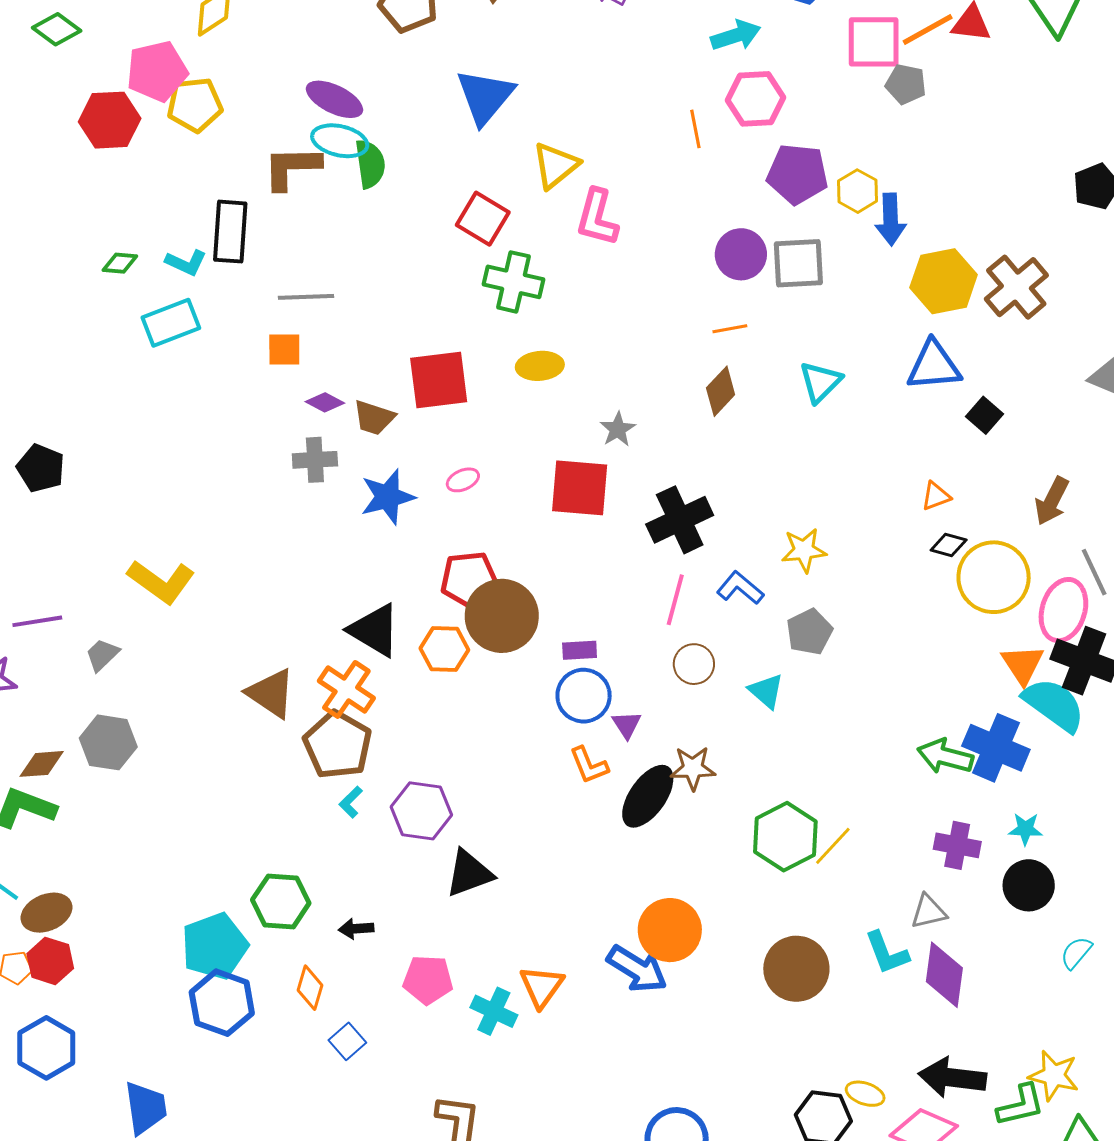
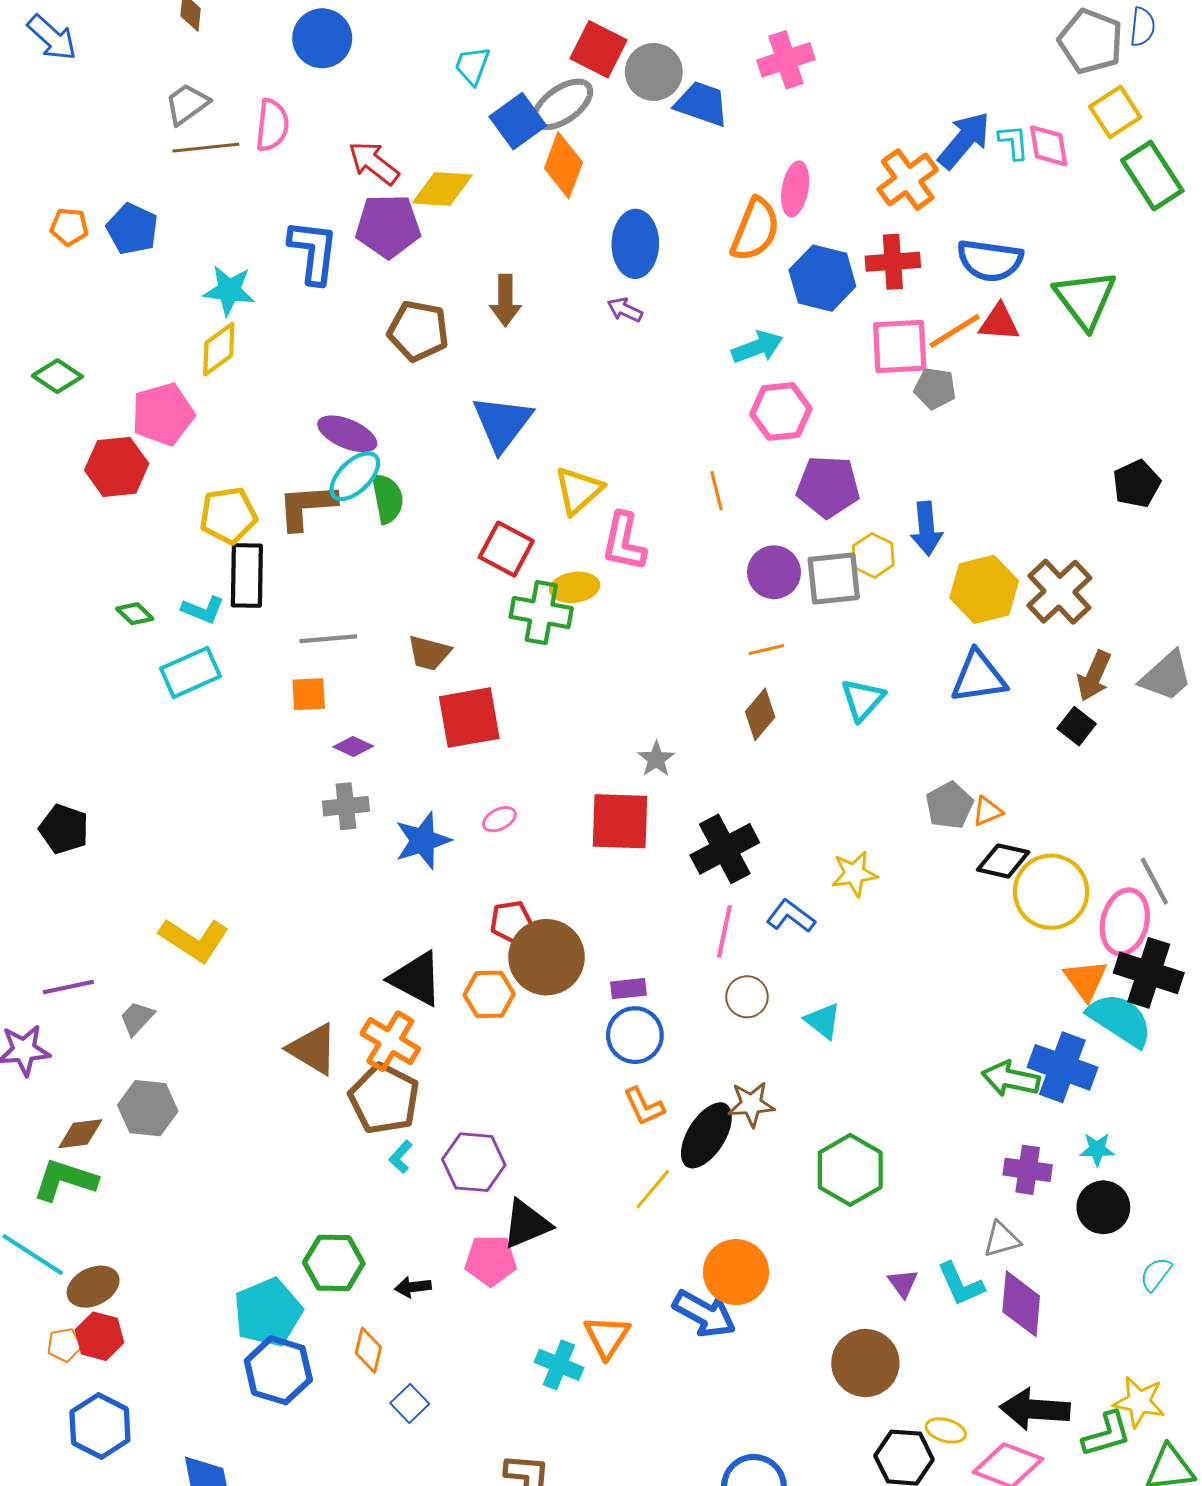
yellow pentagon: (195, 105) -> (228, 515), moved
orange line: (695, 129) -> (717, 491), moved
cyan ellipse: (340, 141) -> (355, 476), turned -54
yellow hexagon: (857, 191) -> (873, 555), moved
green diamond: (120, 263) -> (135, 614), turned 42
yellow ellipse: (540, 366) -> (575, 587), moved
black square: (985, 415) -> (1077, 726), moved
brown trapezoid: (374, 418) -> (429, 653), moved
brown arrow: (1052, 501) -> (1094, 676), moved
black diamond: (949, 545) -> (1003, 861), size x1.4
red pentagon: (469, 580) -> (511, 921), size x0.7
gray pentagon: (809, 632) -> (949, 805), moved
purple triangle: (627, 725) -> (903, 1283), moved
yellow line: (833, 846) -> (653, 1189), moved
brown circle: (796, 969) -> (865, 1363), moved
pink pentagon: (428, 980) -> (491, 1261), moved

